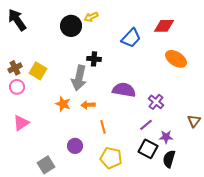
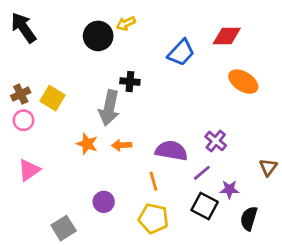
purple semicircle: (124, 90) -> (171, 151), moved
orange line: (103, 127) -> (153, 181), moved
black semicircle: (169, 159) -> (249, 218), moved

